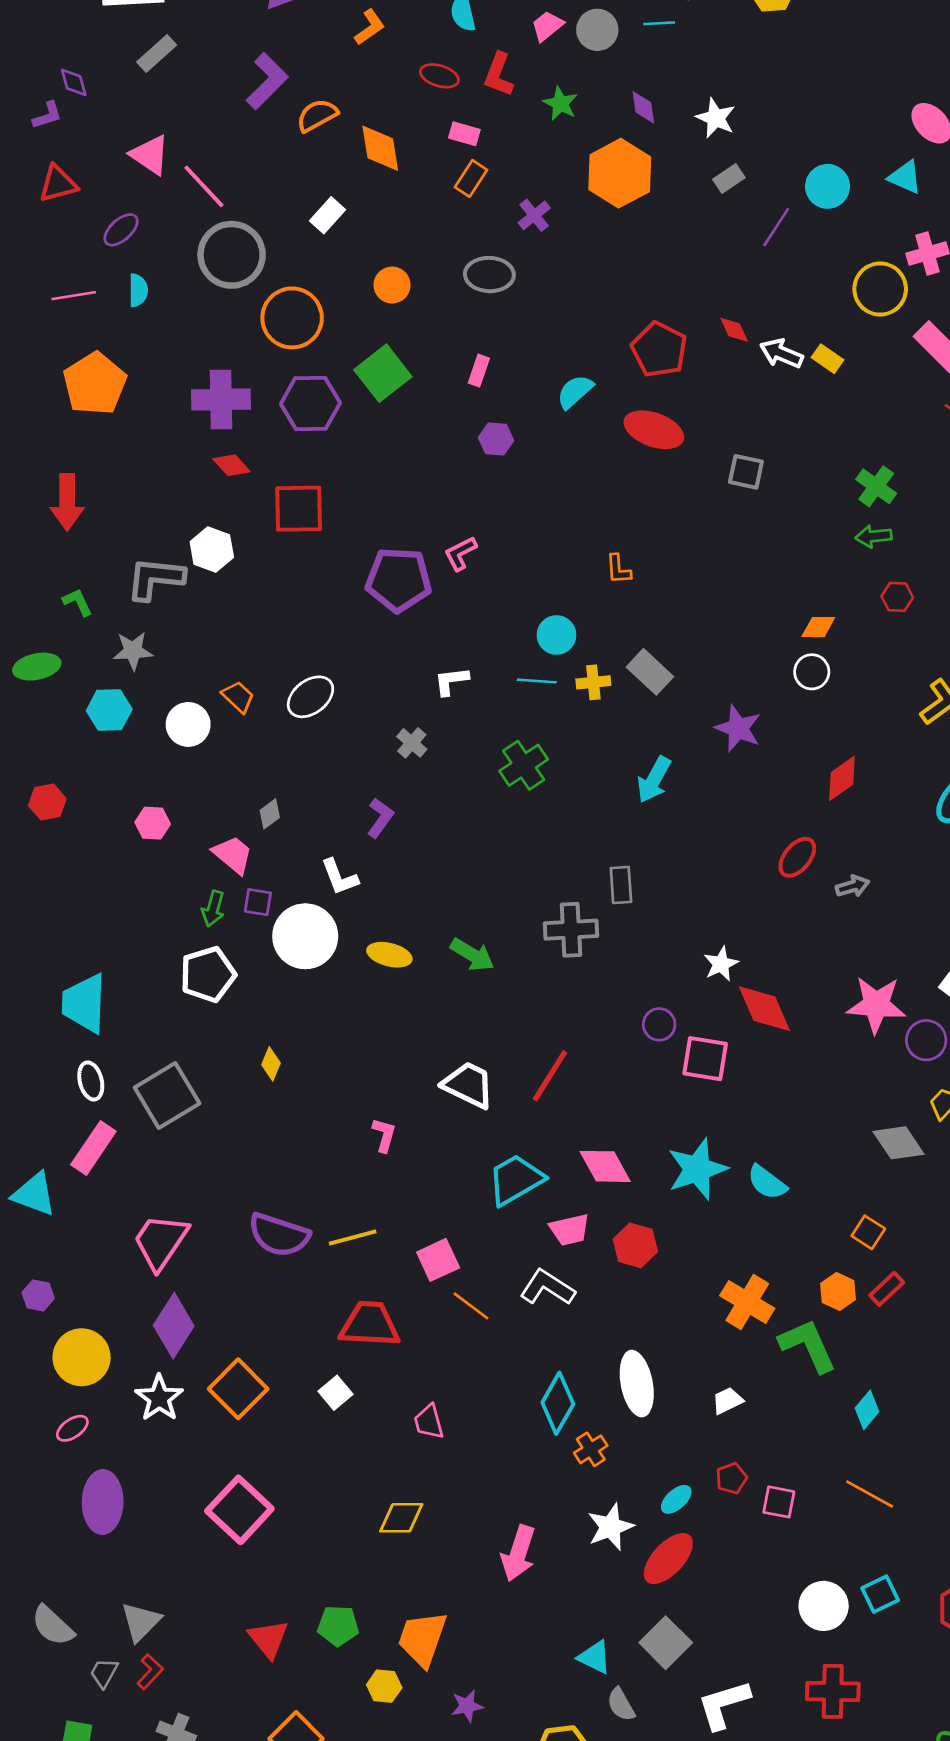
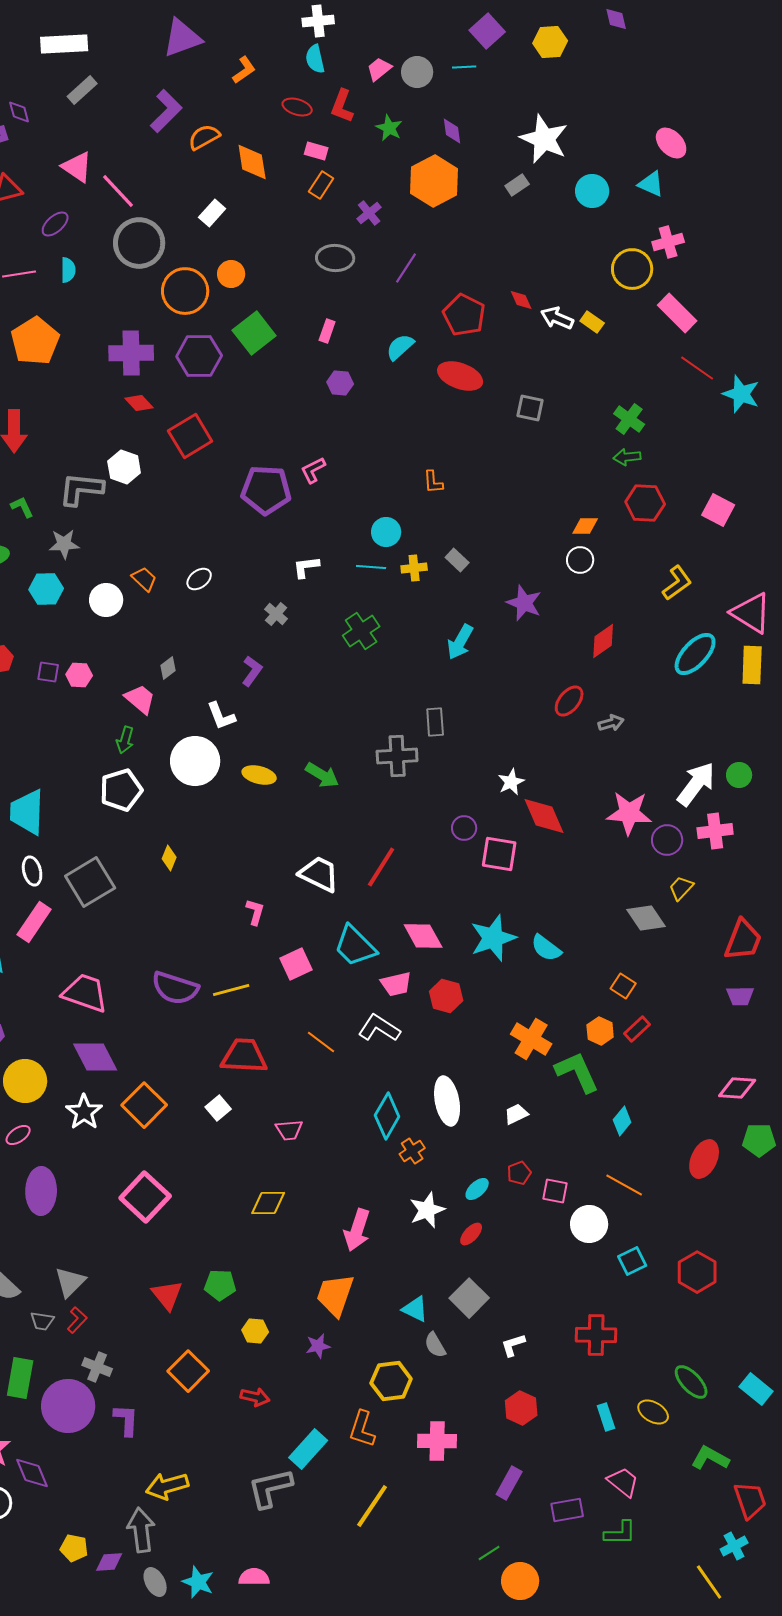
white star: (716, 118) -> (544, 139), moved, size x1.6
purple line: (776, 227) -> (406, 268), moved
orange circle: (392, 285) -> (231, 274), moved
red square: (299, 509) -> (190, 436), turned -30
red hexagon: (897, 597) -> (645, 503), size x1.6
gray rectangle: (650, 672) -> (457, 560), size x0.7
white ellipse: (310, 697) -> (199, 579), size x0.7
purple square: (258, 902) -> (48, 672), moved
cyan trapezoid: (516, 1180) -> (355, 946), turned -105
pink trapezoid: (161, 1241) -> (85, 993), turned 75
pink square: (438, 1260) -> (296, 964), moved
purple diamond: (174, 1326) -> (95, 1057), turned -60
pink trapezoid: (429, 1422) -> (289, 1130), turned -80
red ellipse: (668, 1559) -> (471, 1234), size x0.6
white circle: (824, 1606) -> (589, 1224), moved
orange trapezoid: (422, 1639) -> (335, 1295), moved
gray trapezoid: (104, 1673) -> (42, 1321), turned -110
white L-shape: (724, 1705) -> (513, 1345), size x0.6

